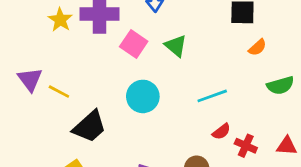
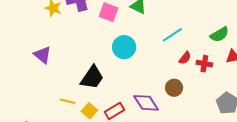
green semicircle: (280, 85) -> (219, 34), moved
yellow line: (59, 92) -> (68, 101), moved

